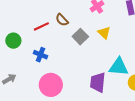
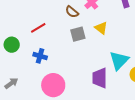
brown semicircle: (62, 20) -> (72, 12), moved
gray square: (80, 37) -> (78, 34), turned 35
cyan triangle: (119, 67) -> (119, 60), turned -45

